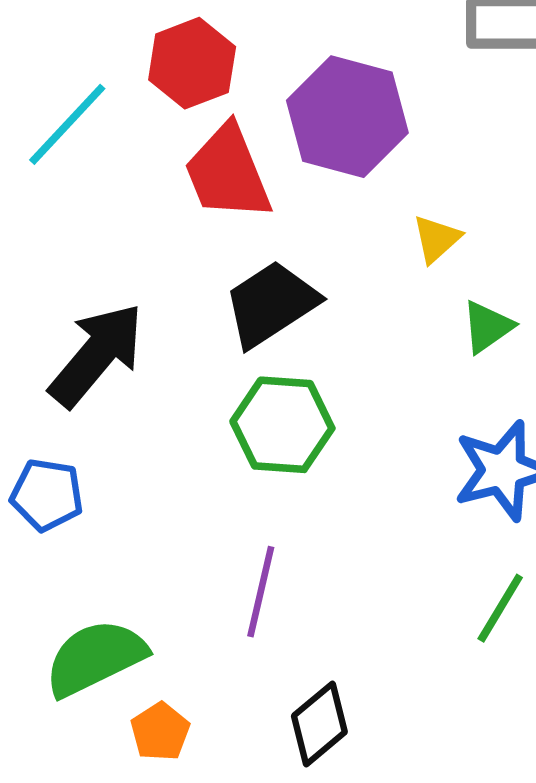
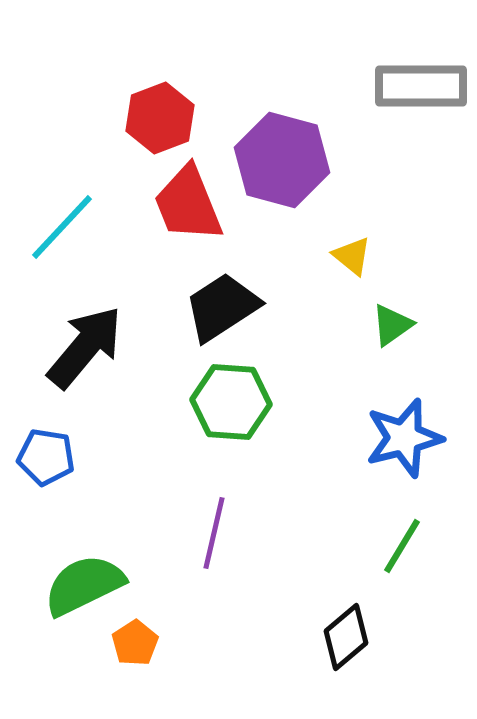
cyan line: (67, 124) -> (62, 227), moved
yellow triangle: (436, 239) -> (352, 256), turned -39
black diamond: (319, 724) -> (346, 637), moved

